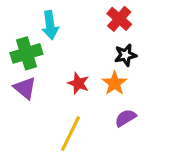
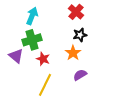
cyan arrow: (50, 25) -> (32, 16), turned -150
green cross: (26, 53) -> (32, 40), moved
red star: (78, 83) -> (43, 59), moved

